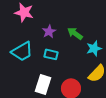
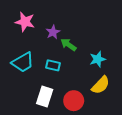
purple star: (49, 31) -> (53, 32), moved
green arrow: (75, 33) -> (68, 45), moved

